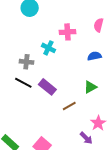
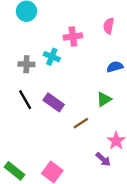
blue semicircle: (94, 56) -> (115, 67), moved
gray cross: (26, 62) -> (26, 64), moved
black line: (23, 83) -> (25, 100), turned 36

